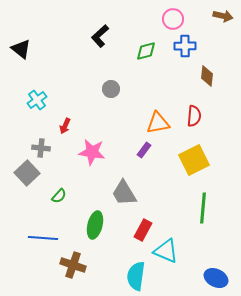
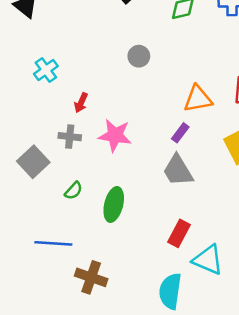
gray cross: (41, 148) -> (70, 137), moved
gray trapezoid: (124, 193) -> (178, 171), moved
green ellipse: (95, 225) -> (114, 204), moved

